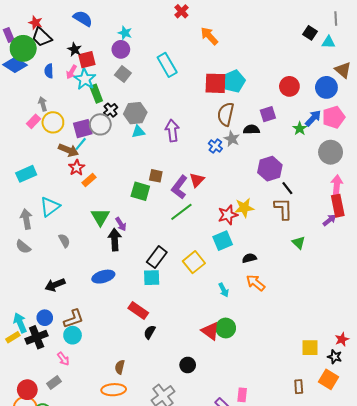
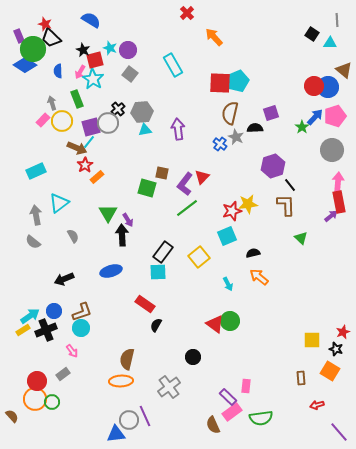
cyan star: (125, 33) -> (110, 48), moved
red circle: (289, 86) -> (314, 86), moved
green rectangle: (96, 94) -> (77, 99), moved
cyan arrow: (20, 323) -> (30, 316), turned 78
brown semicircle: (120, 367) -> (127, 359), size x1.5

